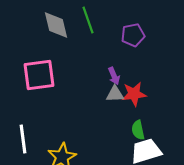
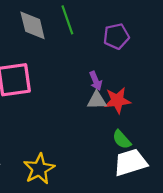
green semicircle: (138, 130) -> (122, 140), turned -30

